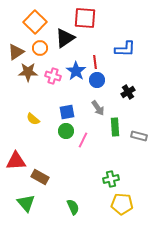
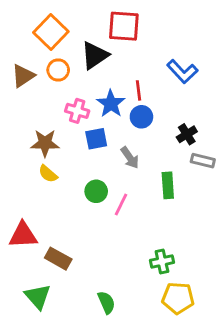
blue L-shape: (125, 49) -> (182, 71), turned 45
brown star: (28, 72) -> (45, 143), moved
gray arrow: (98, 108) -> (130, 158), moved
blue square: (67, 112) -> (96, 139), moved
gray rectangle: (139, 136) -> (203, 161), moved

